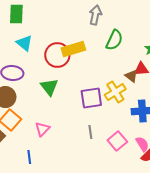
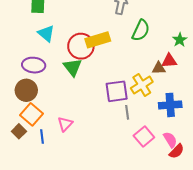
brown triangle: (131, 76) -> (159, 68), turned -40
green triangle: (49, 87) -> (73, 67), moved
gray line: (90, 132) -> (127, 112), moved
blue line: (29, 157) -> (42, 137), moved

